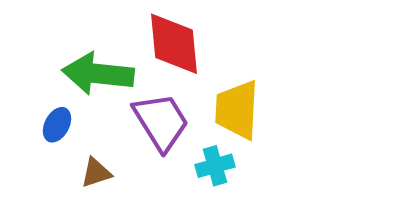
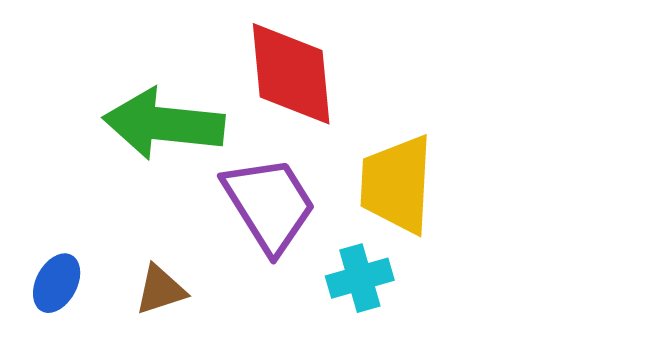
blue ellipse: (57, 125) -> (57, 283), moved

